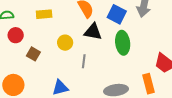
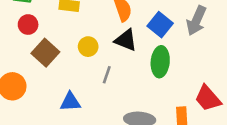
brown square: (33, 54) -> (45, 53), size x1.5

